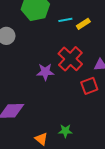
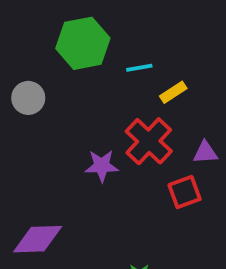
yellow rectangle: (83, 24) -> (173, 92), moved

